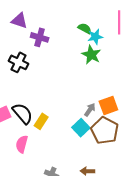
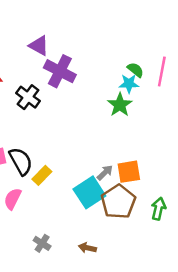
green semicircle: (85, 28) -> (135, 70), moved
purple cross: (40, 37) -> (60, 71), size x1.4
cyan square: (81, 128) -> (89, 192), size x1.4

